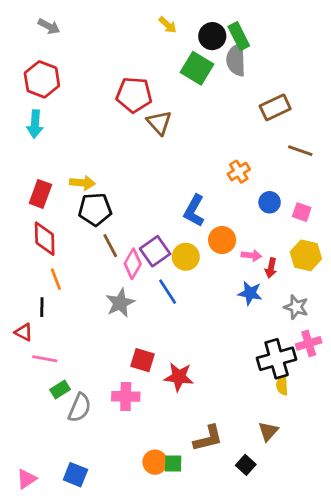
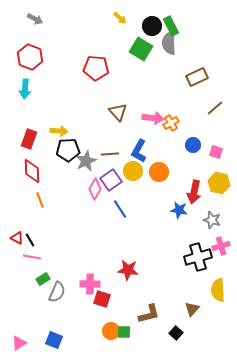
brown triangle: (159, 123) -> (118, 112), moved
brown line: (300, 151) -> (215, 108), turned -60
brown line: (110, 246) -> (110, 154), moved, turned -66
pink arrow: (251, 255) -> (153, 118), moved, size x1.5
yellow circle: (186, 257) -> (133, 171), moved
red arrow: (271, 268) -> (194, 192), size x1.6
gray star: (120, 303) -> (86, 161), moved
black line: (42, 307) -> (30, 240), moved, turned -32
red square: (142, 360) -> (102, 299), moved
yellow semicircle: (282, 385) -> (218, 290), moved, size x1.6

